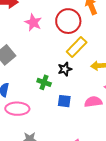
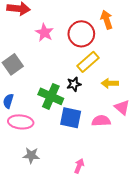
green cross: (44, 82) -> (51, 96), size x1.6
blue square: (64, 101) -> (71, 118), size x1.5

